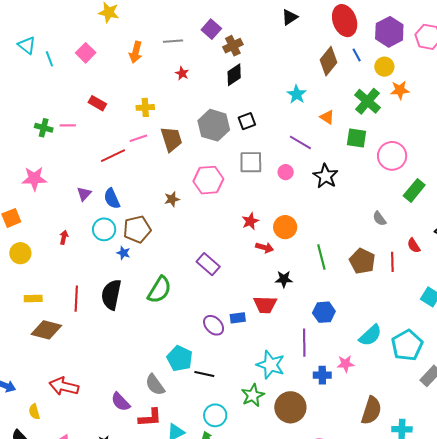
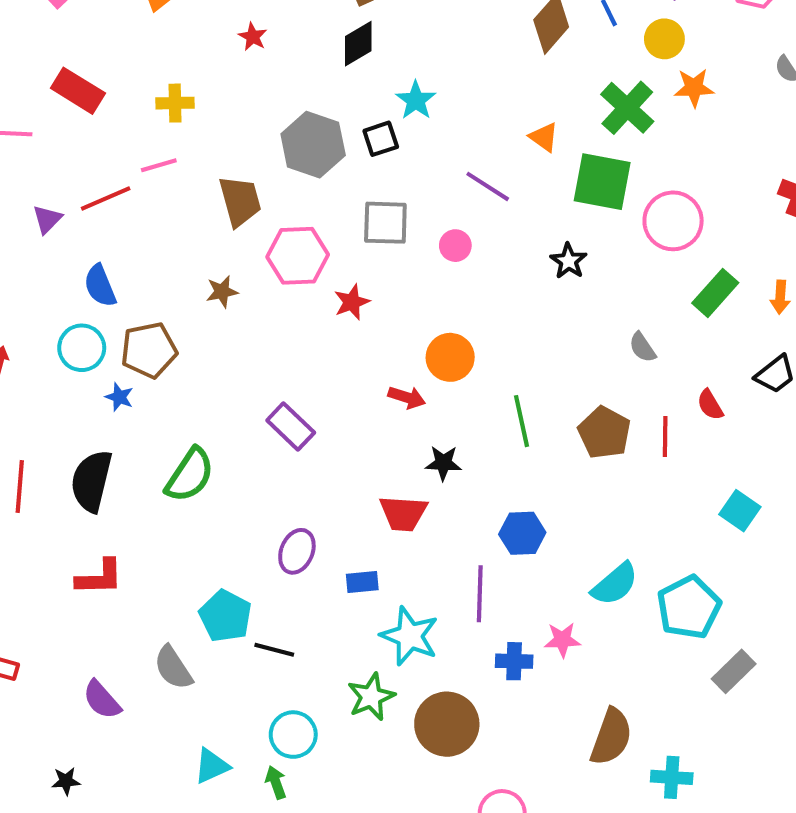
cyan star: (297, 94) -> (416, 100), moved
red rectangle: (97, 103) -> (78, 91), size x1.4
green square: (357, 138) -> (602, 182), size x1.4
brown trapezoid: (171, 139) -> (240, 201), moved
black star: (326, 176) -> (568, 261), moved, size x0.7
purple triangle: (84, 194) -> (47, 219), moved
red star: (250, 221) -> (352, 302), moved
blue rectangle: (238, 318) -> (362, 582), moved
purple ellipse: (214, 325) -> (297, 551), turned 65
red L-shape: (150, 418) -> (99, 577), moved

